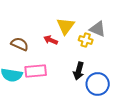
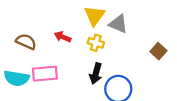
yellow triangle: (66, 26) -> (95, 16), moved
yellow cross: (86, 40) -> (96, 43), moved

